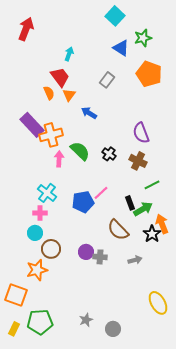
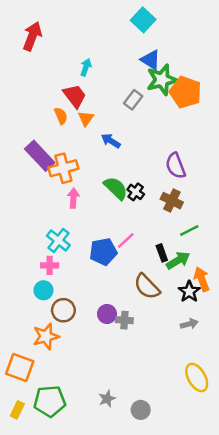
green star: (143, 38) -> (162, 80), moved, size x1.4
green semicircle: (80, 151) -> (116, 188), moved
gray arrow: (135, 260) -> (189, 324), moved

